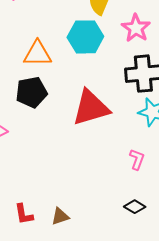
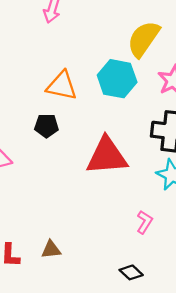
black pentagon: (31, 92) -> (46, 126), size x0.7
brown triangle: (60, 216) -> (51, 250), moved

